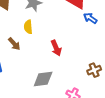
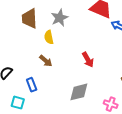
yellow semicircle: (28, 27) -> (49, 37), moved

